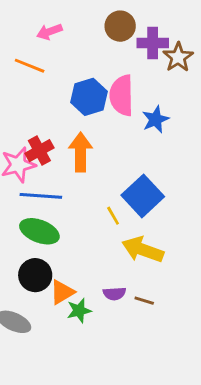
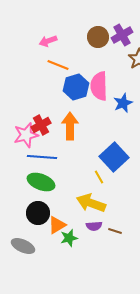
purple cross: (153, 43) -> (122, 35), moved, turned -30
orange line: (30, 66) -> (58, 65), moved
yellow line: (113, 216) -> (99, 177), moved
yellow arrow: (143, 250) -> (91, 203), moved

